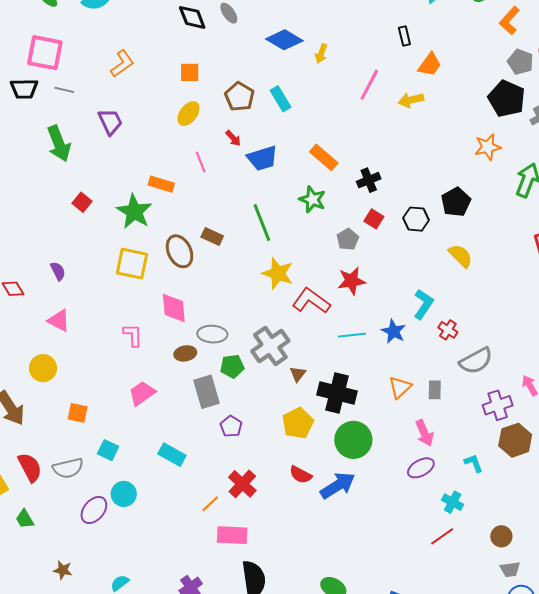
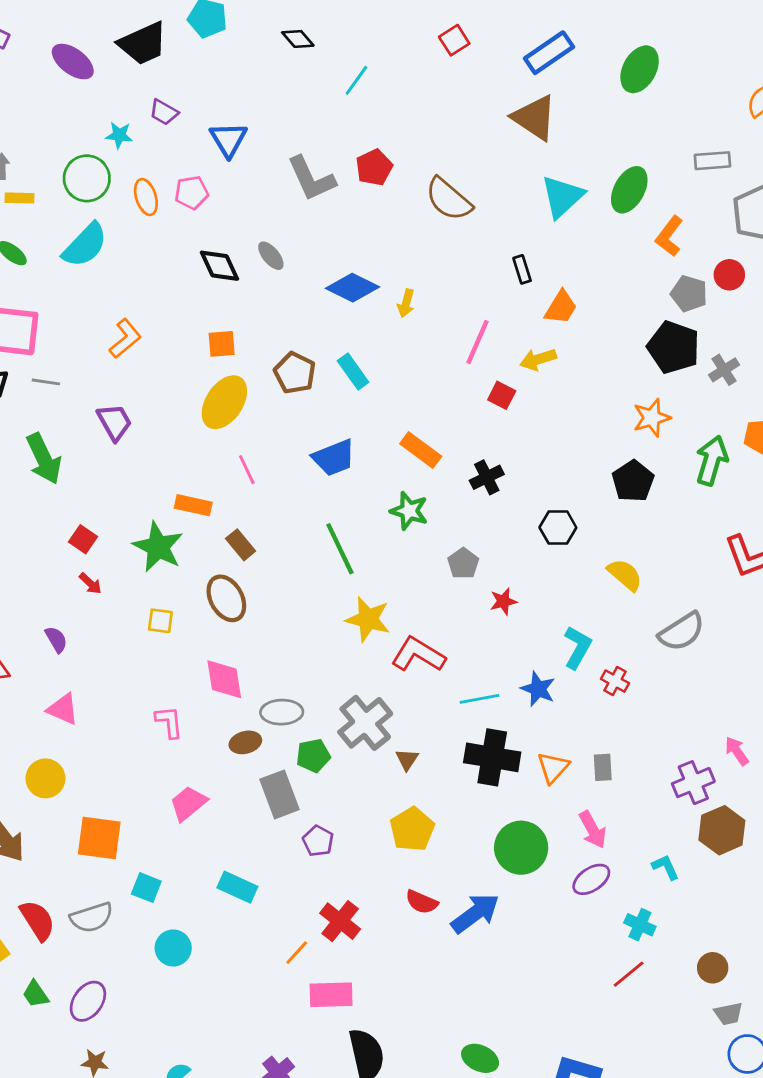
yellow ellipse: (188, 114) -> (224, 402), size x1.5
red arrow: (233, 138) -> (90, 583), moved
black pentagon: (456, 202) -> (633, 481), moved
red square: (374, 219) -> (502, 395), moved
brown rectangle: (212, 237) -> (241, 545), moved, turned 30
yellow square: (132, 264) -> (160, 621), size x0.6
red star: (351, 281) -> (503, 601), moved, size x0.7
gray semicircle: (476, 361) -> (682, 632), moved
black cross: (337, 393) -> (492, 757), moved
orange square: (78, 413) -> (99, 838), size x1.6
green circle: (353, 440) -> (521, 848), moved
purple ellipse: (94, 510) -> (88, 1001), moved

